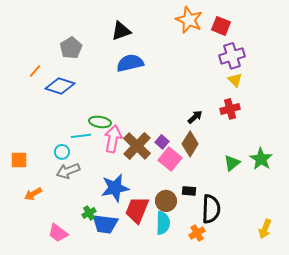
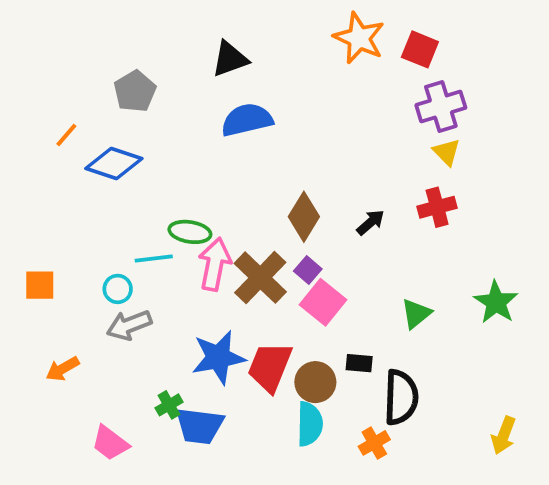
brown diamond: (190, 144) -> (304, 217), moved
orange square: (19, 160) -> (40, 285), moved
green triangle: (232, 163) -> (416, 314), moved
red trapezoid: (137, 210) -> (270, 367), moved

